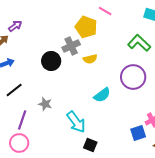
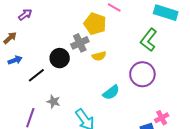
purple arrow: (15, 26) -> (25, 15), moved
green L-shape: (139, 43) -> (149, 40), turned -95
black line: (14, 90) -> (36, 75), moved

